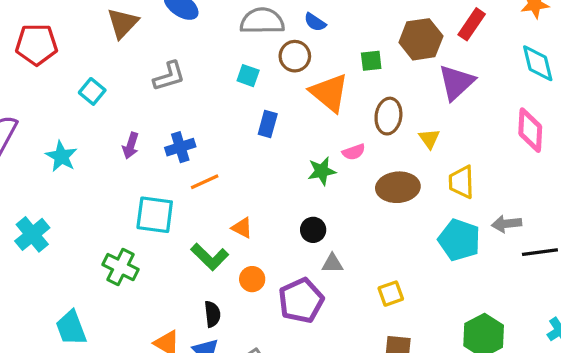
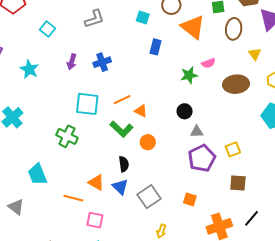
brown ellipse: (388, 116) -> (234, 29), moved
orange line: (205, 182) -> (122, 100), moved
purple pentagon: (301, 301) -> (202, 158), moved

